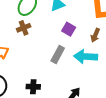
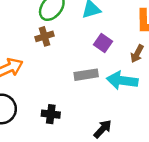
gray rectangle: (58, 54) -> (86, 75), turned 48

